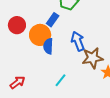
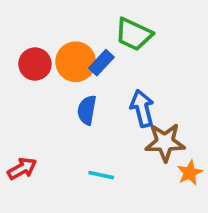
orange circle: (40, 35) -> (76, 62), moved
cyan line: (61, 80) -> (101, 175), turned 56

